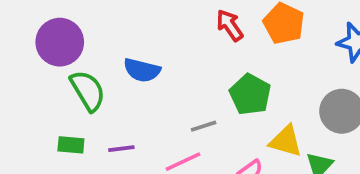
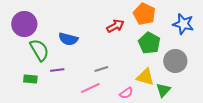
red arrow: (230, 25) -> (115, 26), moved, turned 96
green pentagon: (250, 94) -> (149, 43), moved
purple line: (121, 149) -> (57, 70), moved

